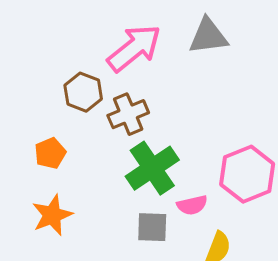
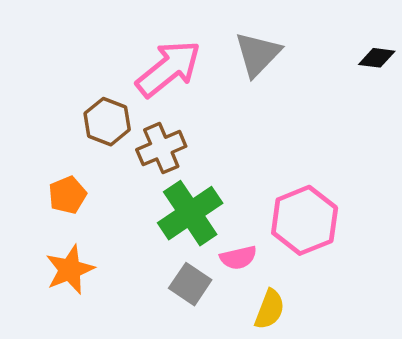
gray triangle: (208, 36) -> (258, 54), turned -39
gray square: (152, 227) -> (190, 284), turned 32

